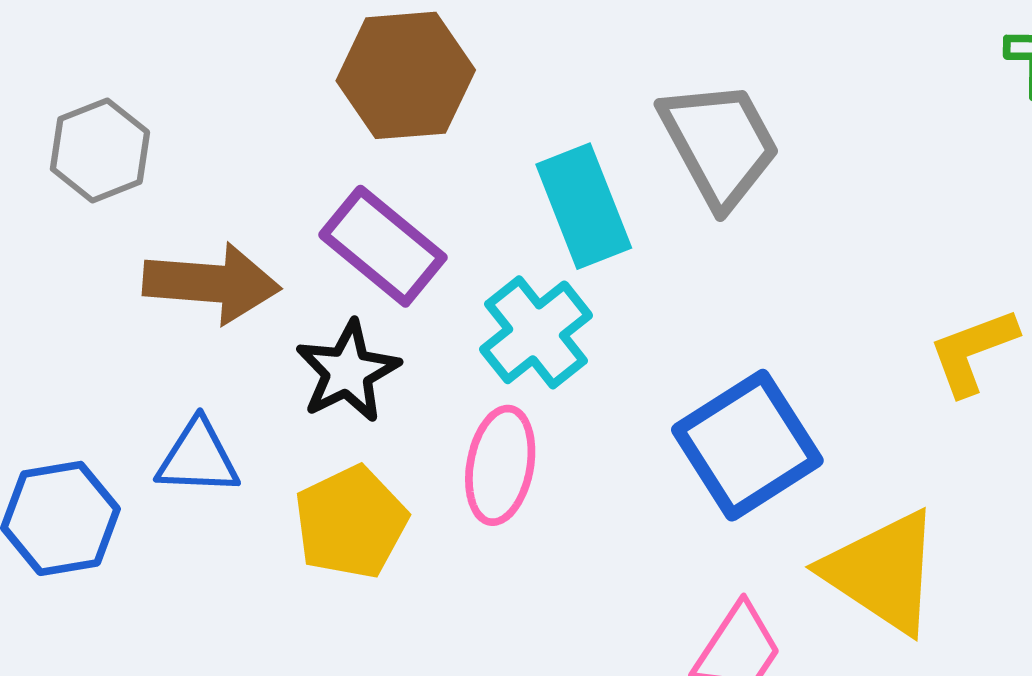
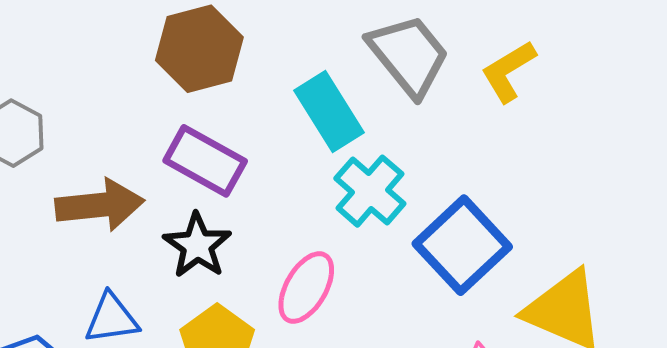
cyan cross: (536, 332) -> (370, 191), moved
yellow L-shape: (973, 351) -> (508, 71), moved
pink ellipse: (500, 465) -> (306, 288), turned 30

